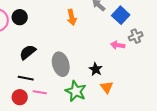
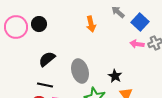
pink arrow: (118, 45) -> (137, 44), moved

